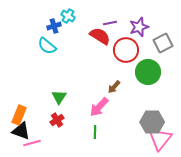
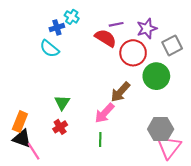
brown arrow: (114, 87) -> (120, 92), size x1.5
pink line: (32, 143) -> (34, 151), turned 72

